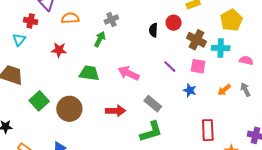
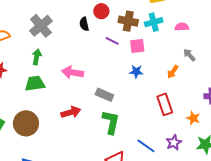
gray cross: (111, 20) -> (41, 26), size x1.6
green arrow: (100, 39) -> (37, 57), moved
purple line: (170, 67) -> (112, 41), moved
orange arrow: (224, 90) -> (173, 72), moved
green L-shape: (151, 132) -> (111, 122), turned -45

